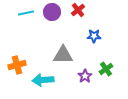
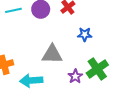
green cross: (106, 69) -> (97, 69), size x1.5

